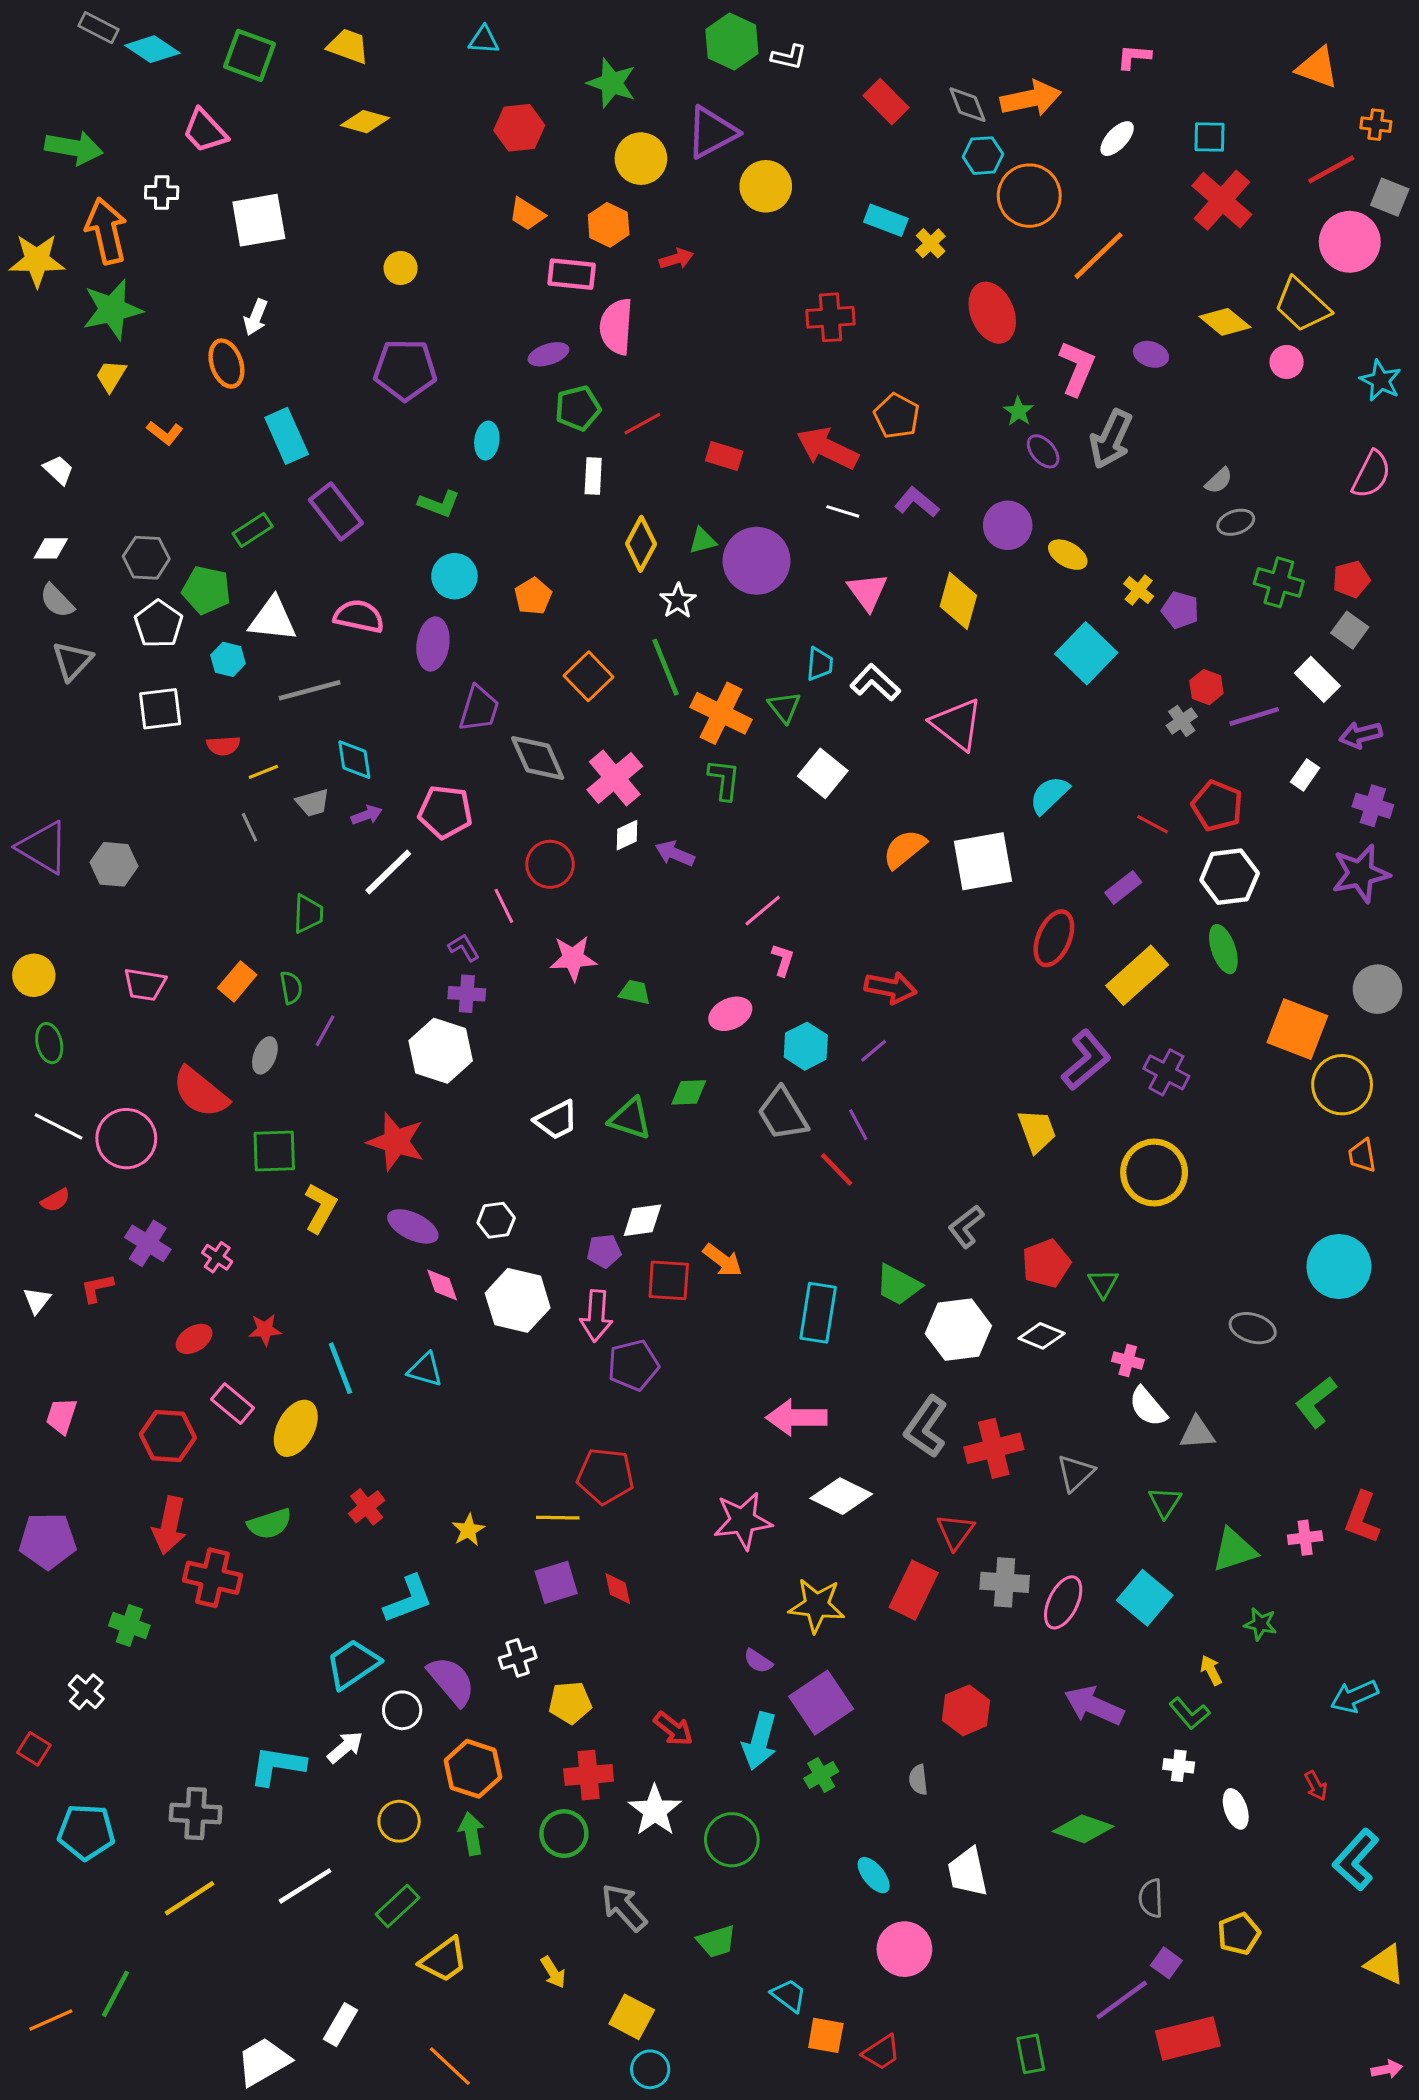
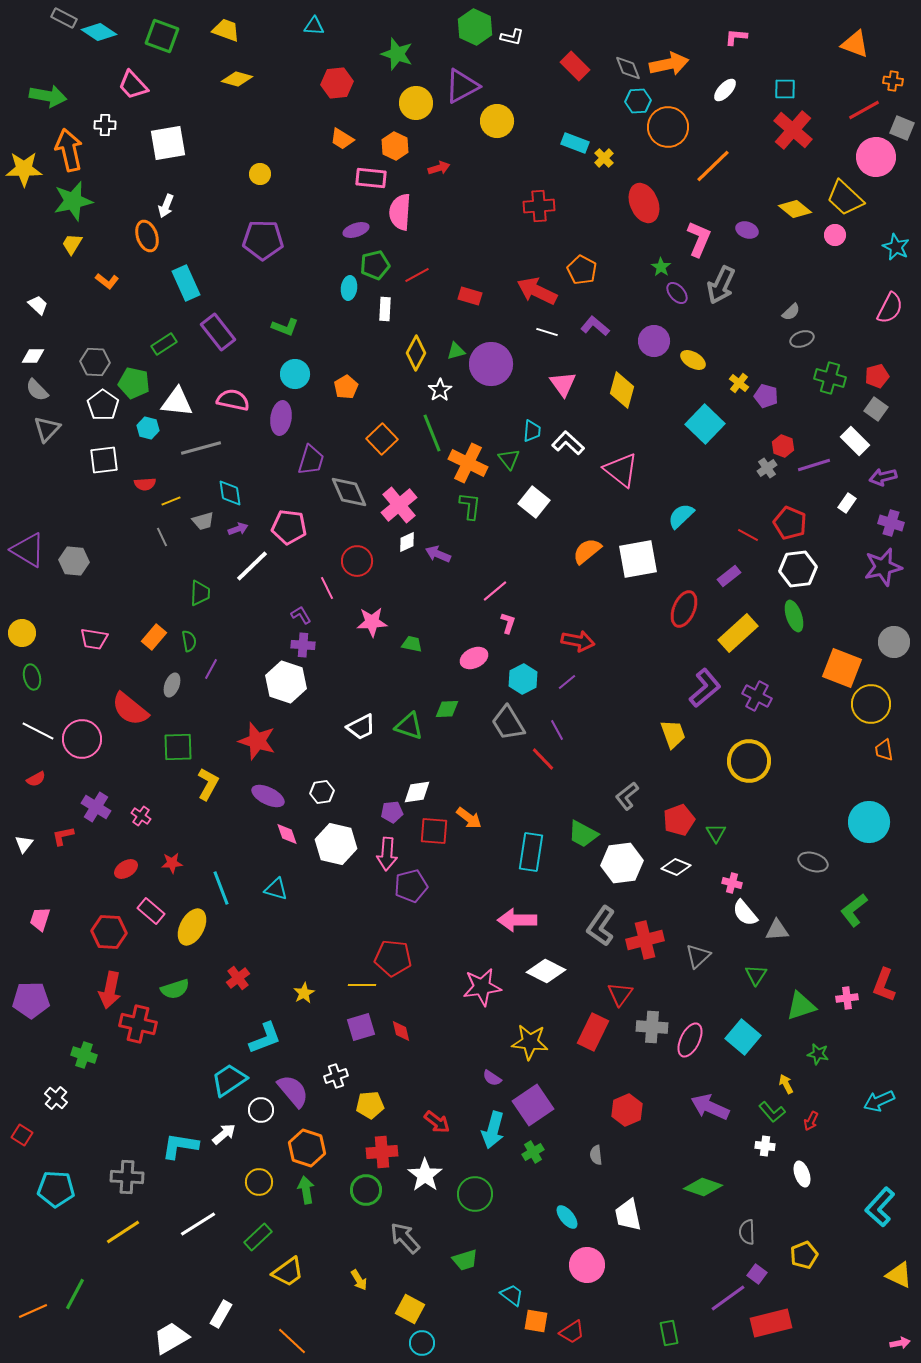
cyan ellipse: (487, 441) -> (349, 288), moved
red arrow: (1316, 1786) -> (811, 1121), moved, turned 54

